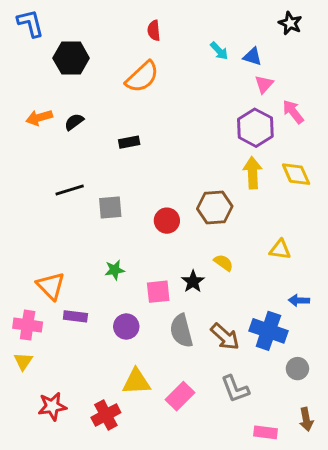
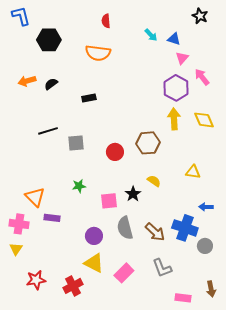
orange semicircle: (142, 77) -> (98, 53), turned 50
purple circle: (126, 327) -> (94, 236), moved
gray circle: (297, 369) -> (205, 246), moved
yellow triangle: (136, 382) -> (94, 263), turned 30

